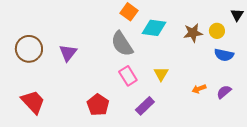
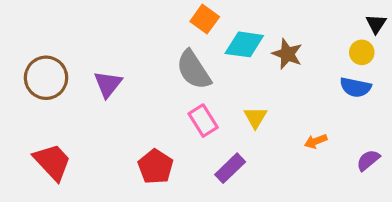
yellow circle: (217, 31) -> (362, 52), moved
brown star: (193, 33) -> (287, 54), moved, turned 30
purple semicircle: (224, 92) -> (368, 160), moved

